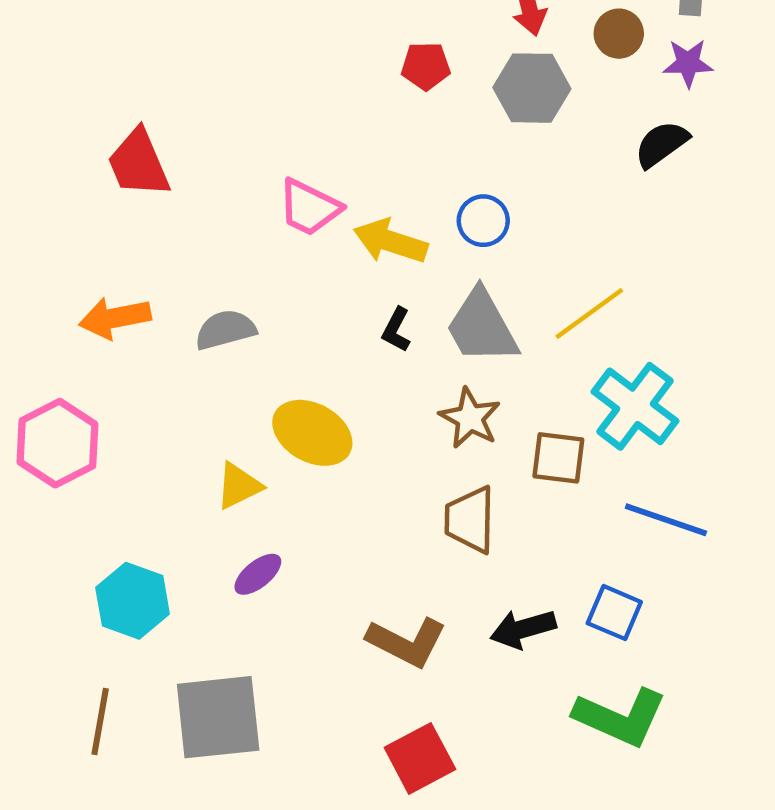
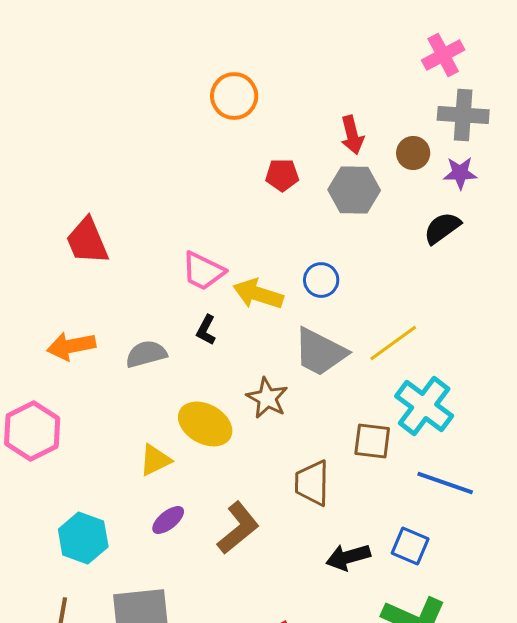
gray trapezoid: (482, 327) -> (320, 352), turned -34
black L-shape: (396, 330) -> (206, 330), moved
brown star: (470, 418) -> (267, 398), moved
brown L-shape: (407, 642) -> (238, 528), moved, turned -66

